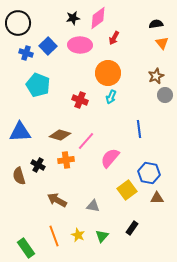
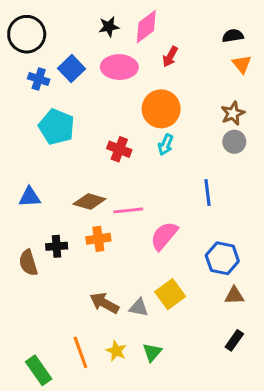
gray circle: (165, 95) -> (234, 142), moved
blue triangle: (20, 132) -> (30, 197), size x0.7
pink line: (86, 141) -> (128, 210), turned 42
black cross: (38, 165) -> (57, 246), turned -32
yellow square: (127, 190) -> (170, 294), moved
brown arrow: (57, 200) -> (104, 303), moved
black rectangle: (132, 228) -> (234, 340), moved

